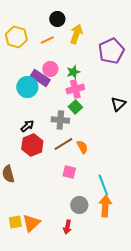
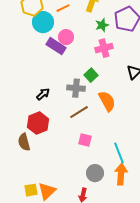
green star: (73, 72) -> (102, 25), moved
cyan circle: (27, 87) -> (43, 22), moved
pink cross: (75, 89) -> (104, 48), moved
red hexagon: (32, 145) -> (38, 123), moved
orange semicircle: (82, 147) -> (107, 101), moved, size x1.5

